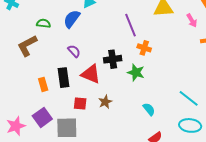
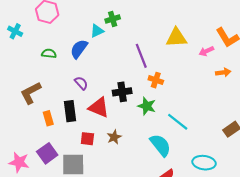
pink arrow: (192, 20) -> (206, 51), turned 96
brown L-shape: (27, 46) -> (31, 93), moved
cyan line: (189, 98) -> (178, 122), moved
cyan semicircle: (149, 109) -> (160, 145), size x1.6
pink star: (16, 126) -> (19, 162), turned 30

